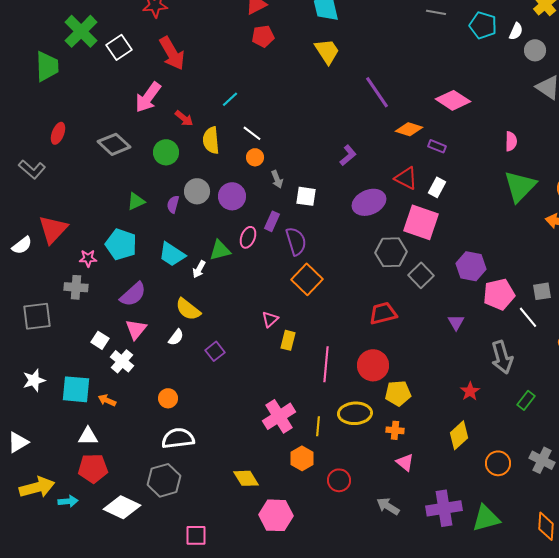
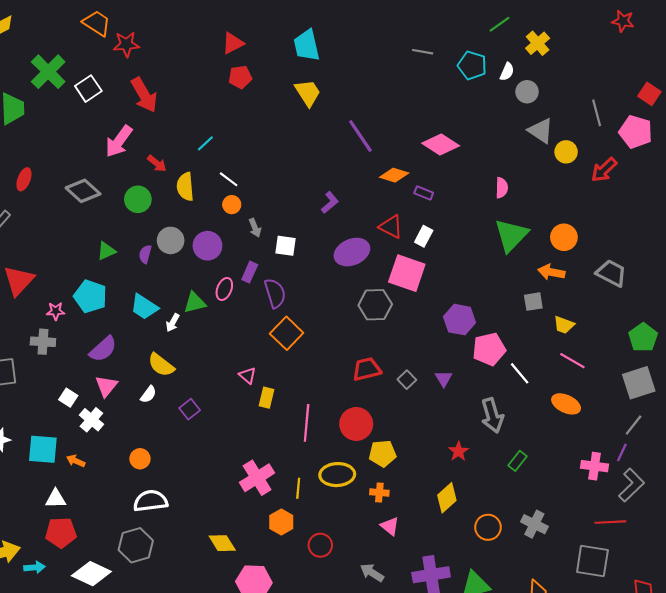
gray square: (421, 275) -> (407, 380), moved, size x0.7
gray square: (542, 291) -> (533, 302), moved
pink triangle: (270, 319) -> (248, 375), turned -36

